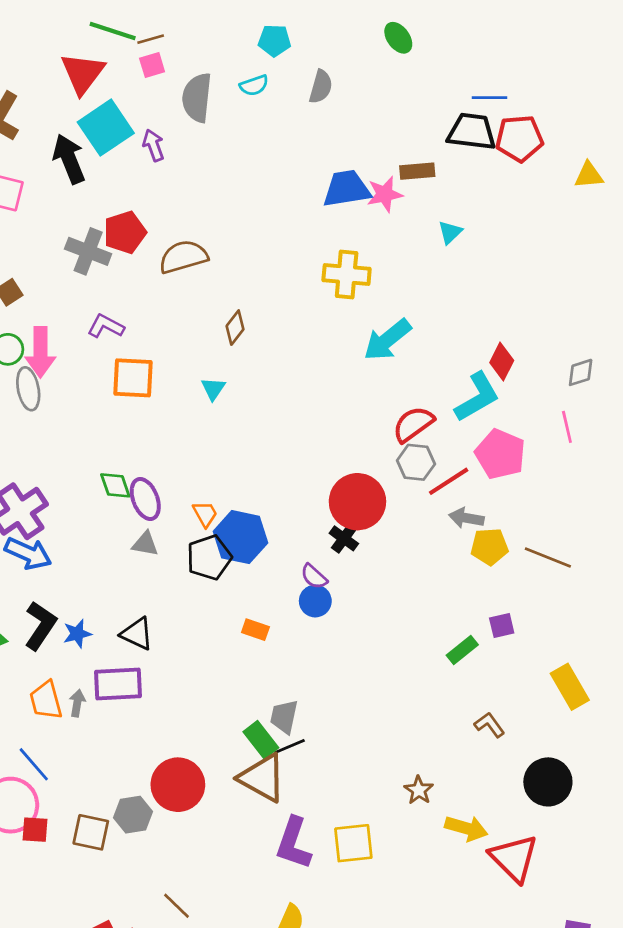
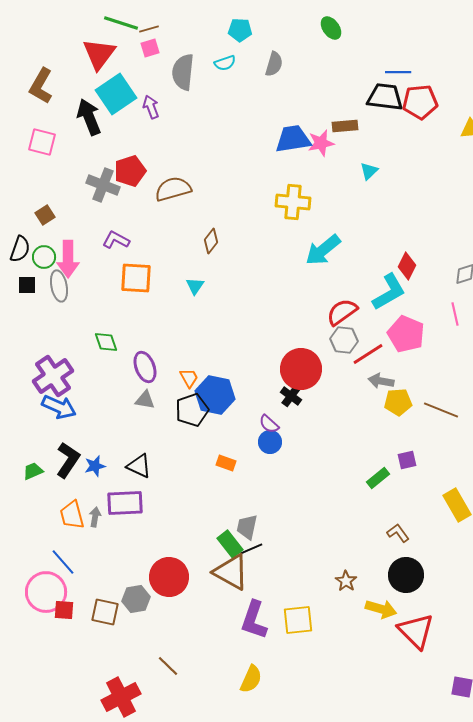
green diamond: (115, 485) -> (106, 342), moved
black circle: (548, 782) -> (406, 575), moved

